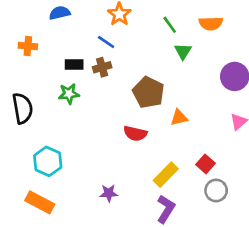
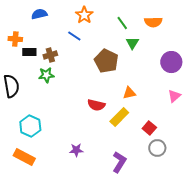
black rectangle: (74, 65) -> (29, 52), moved
brown cross: (102, 67) -> (50, 55), moved
brown pentagon: (148, 92) -> (106, 61), moved
yellow rectangle: (166, 175) -> (119, 117), moved

